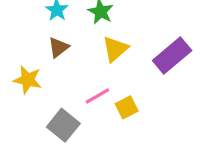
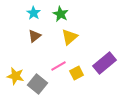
purple rectangle: (172, 55) -> (105, 63), moved
yellow star: (28, 80) -> (16, 76), moved

